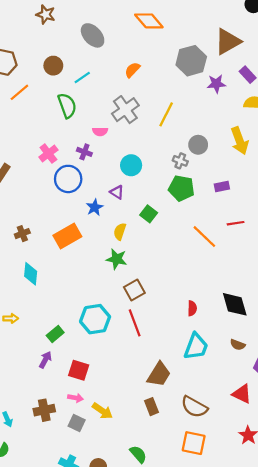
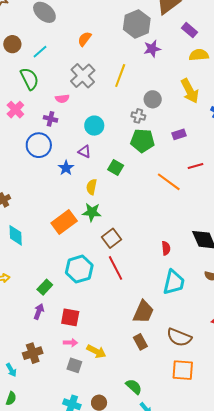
purple star: (216, 84) -> (152, 49), moved
pink cross: (48, 154) -> (15, 110), moved
orange rectangle: (67, 236) -> (64, 222), moved
brown cross: (44, 410) -> (33, 353), moved

